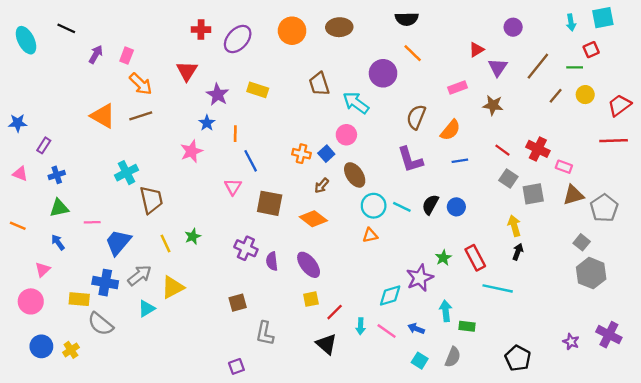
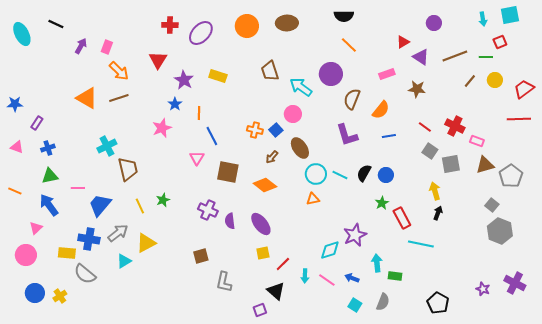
brown line: (538, 66) -> (455, 56), turned 30
purple triangle: (498, 67) -> (421, 57), turned -30
purple circle: (383, 73) -> (331, 74), moved
blue arrow: (58, 242) -> (49, 205), size x1.6
green star: (443, 258) -> (382, 203), moved
purple square: (236, 366) -> (260, 310), moved

